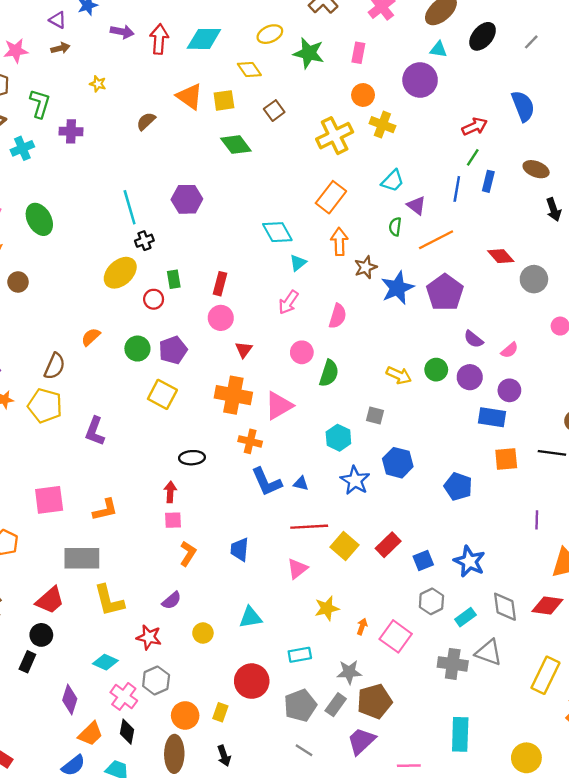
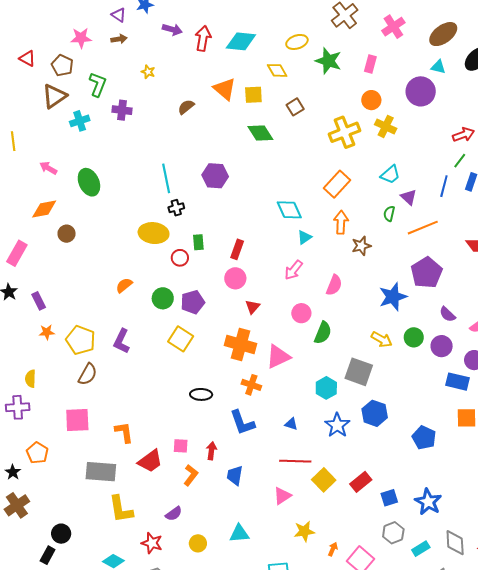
yellow ellipse: (120, 273) -> (154, 233), turned 44
blue star: (397, 288) -> (393, 297), moved
brown semicircle: (55, 366) -> (88, 374), moved
gray square: (375, 416) -> (359, 372), size x1.8
purple L-shape: (95, 431) -> (122, 341), moved
blue L-shape: (267, 482) -> (242, 423), moved
red arrow: (170, 492) -> (212, 451), moved
orange L-shape: (105, 510) -> (124, 432), turned -90
red trapezoid: (50, 600) -> (150, 461), moved

